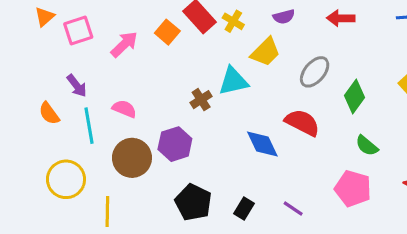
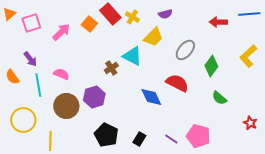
red arrow: (341, 18) -> (218, 22), moved
cyan triangle: (233, 81) -> (132, 56), turned 40
pink pentagon: (353, 189) -> (198, 136), moved

